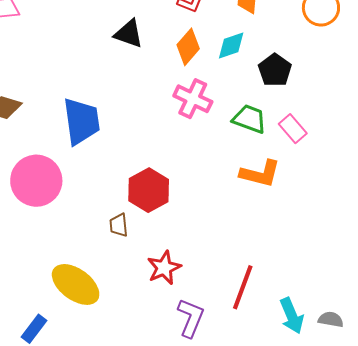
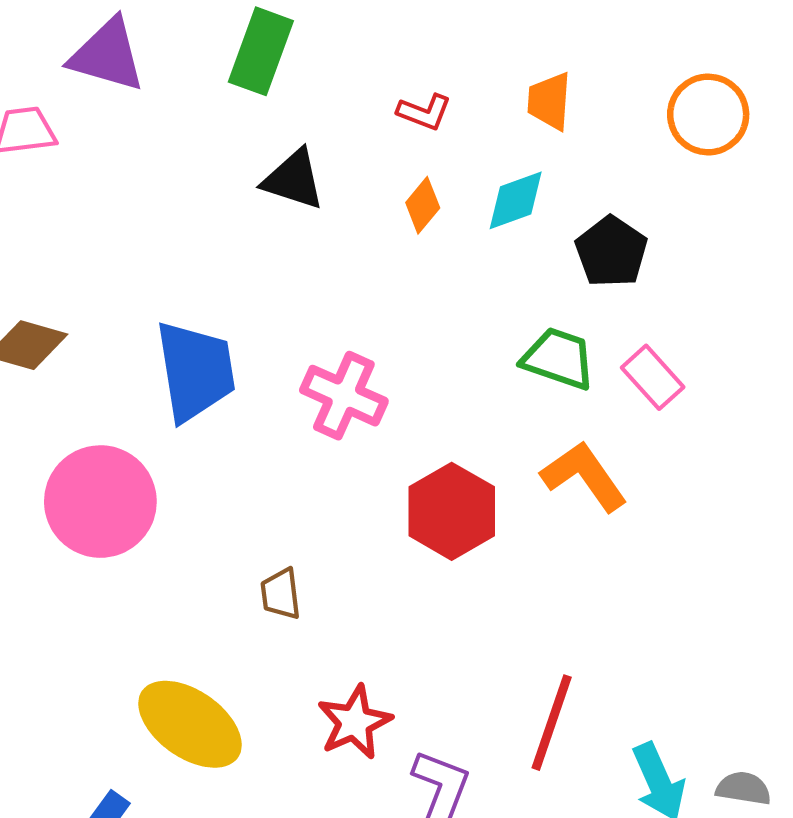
orange diamond: (188, 47) -> (423, 205), size x0.7
pink cross: (193, 99) -> (344, 396), moved
orange L-shape: (260, 174) -> (584, 476), turned -138
red hexagon: (149, 190) -> (452, 511), moved
red star: (164, 268) -> (354, 722), moved

